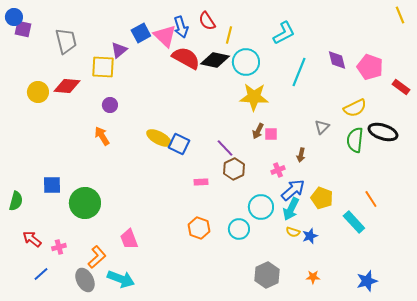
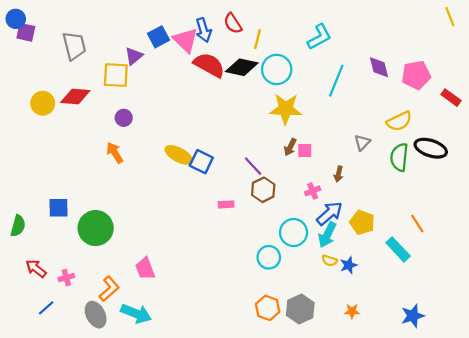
pink pentagon: (370, 67) -> (416, 75), turned -30
orange hexagon: (199, 228) -> (268, 308), moved

